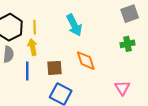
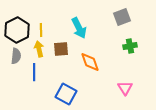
gray square: (130, 14) -> (122, 17), moved
brown square: (54, 68) -> (61, 49), moved

